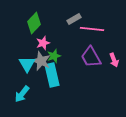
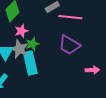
purple trapezoid: (91, 57) -> (69, 45), turned -30
pink arrow: (114, 60) -> (92, 70), moved, turned -72

